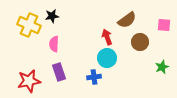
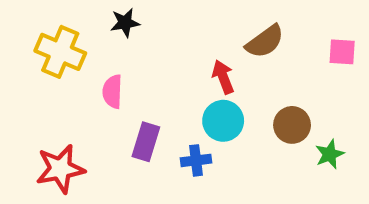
black star: (52, 16) -> (125, 23), moved
brown circle: (140, 42) -> (292, 125), moved
green star: (162, 67) -> (330, 154), moved
purple rectangle: (59, 72) -> (146, 142), moved, turned 36

